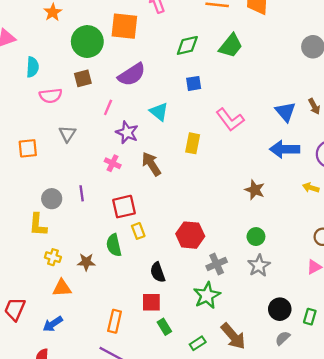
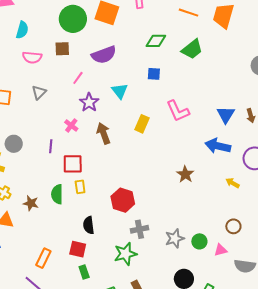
purple line: (82, 193) -> (51, 146), moved
green circle: (256, 237) -> (199, 241), moved

